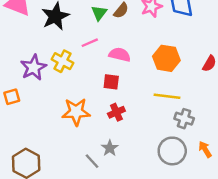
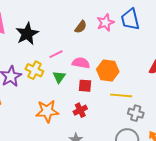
green triangle: (99, 13) -> (59, 77), moved
orange hexagon: (166, 58) -> (108, 71), moved
red square: (111, 82) -> (85, 86), moved

